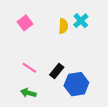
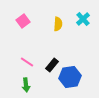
cyan cross: (81, 21) -> (83, 19), moved
green arrow: (28, 93) -> (26, 85), turned -112

